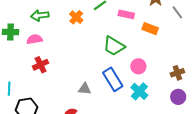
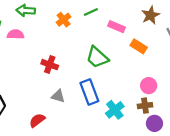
red cross: (41, 65) -> (50, 65), moved, turned 35
pink circle: (138, 66) -> (149, 86), moved
brown cross: (177, 73) -> (145, 106), moved

